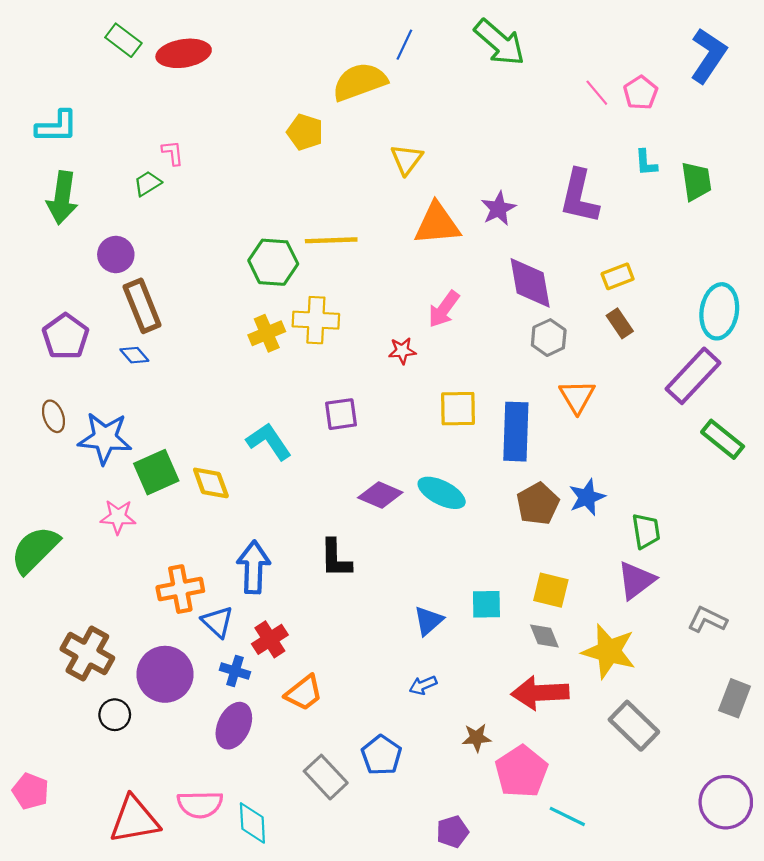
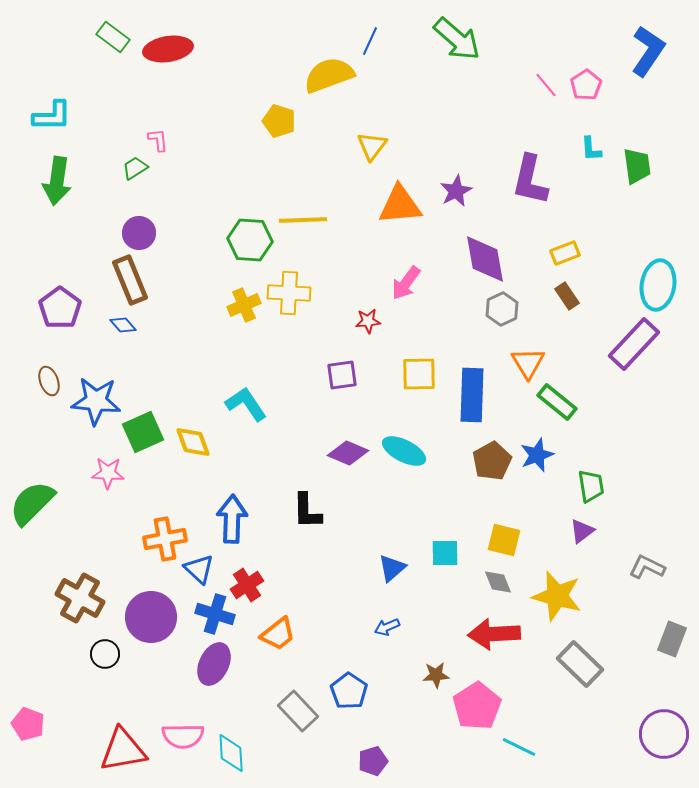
purple circle: (116, 254) -> (139, 233), moved
purple square: (341, 414) -> (342, 375), moved
green rectangle: (723, 439) -> (557, 402), moved
purple triangle: (636, 580) -> (582, 531), size x0.7
blue cross: (235, 671) -> (215, 614), size x1.4
purple pentagon: (453, 832) -> (373, 761), moved

